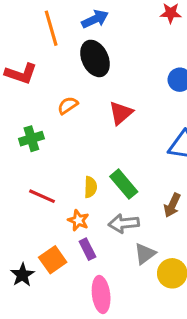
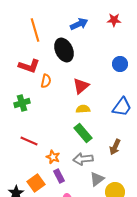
blue arrow: (95, 19) -> (79, 24), moved
red L-shape: (21, 74) -> (29, 66), moved
orange semicircle: (68, 105) -> (46, 81), turned 136
yellow semicircle: (90, 187) -> (83, 109), moved, turned -96

